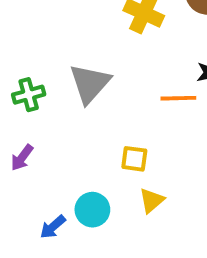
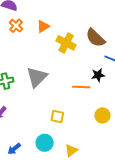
yellow triangle: (152, 200) -> (71, 150), moved
cyan circle: (92, 210) -> (45, 143), moved

